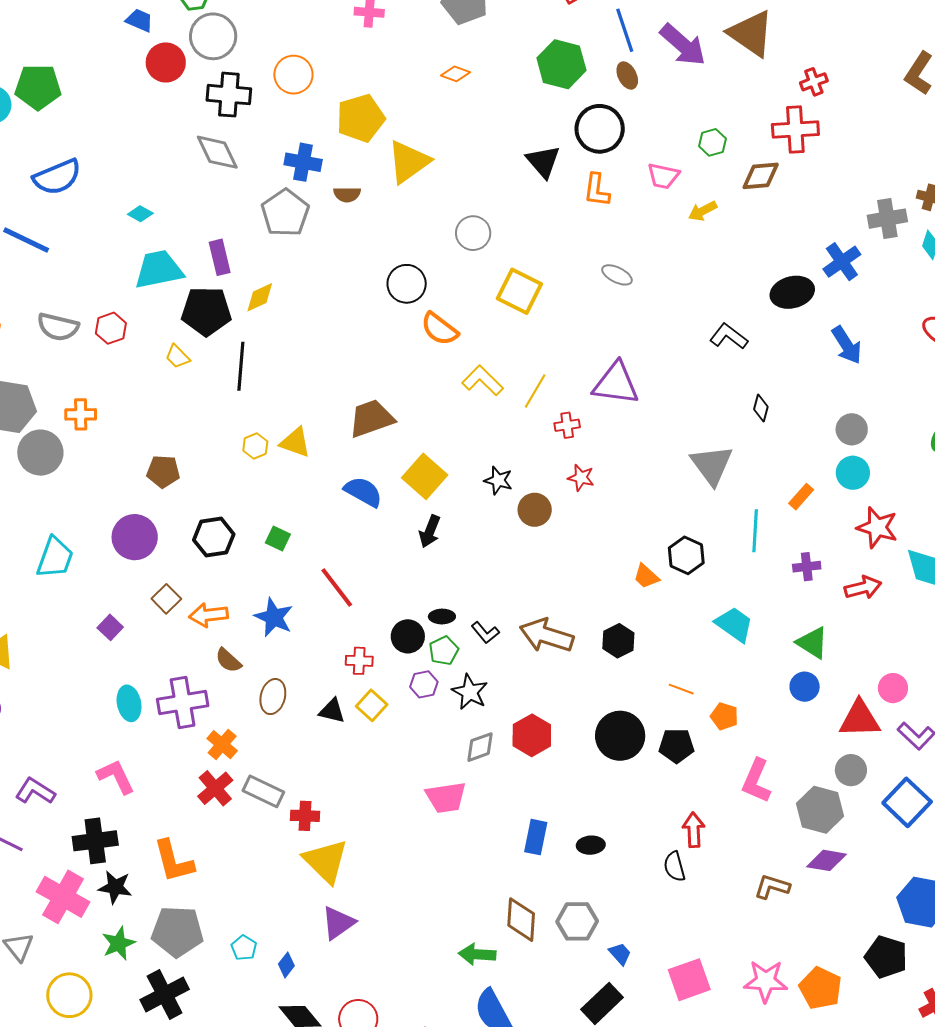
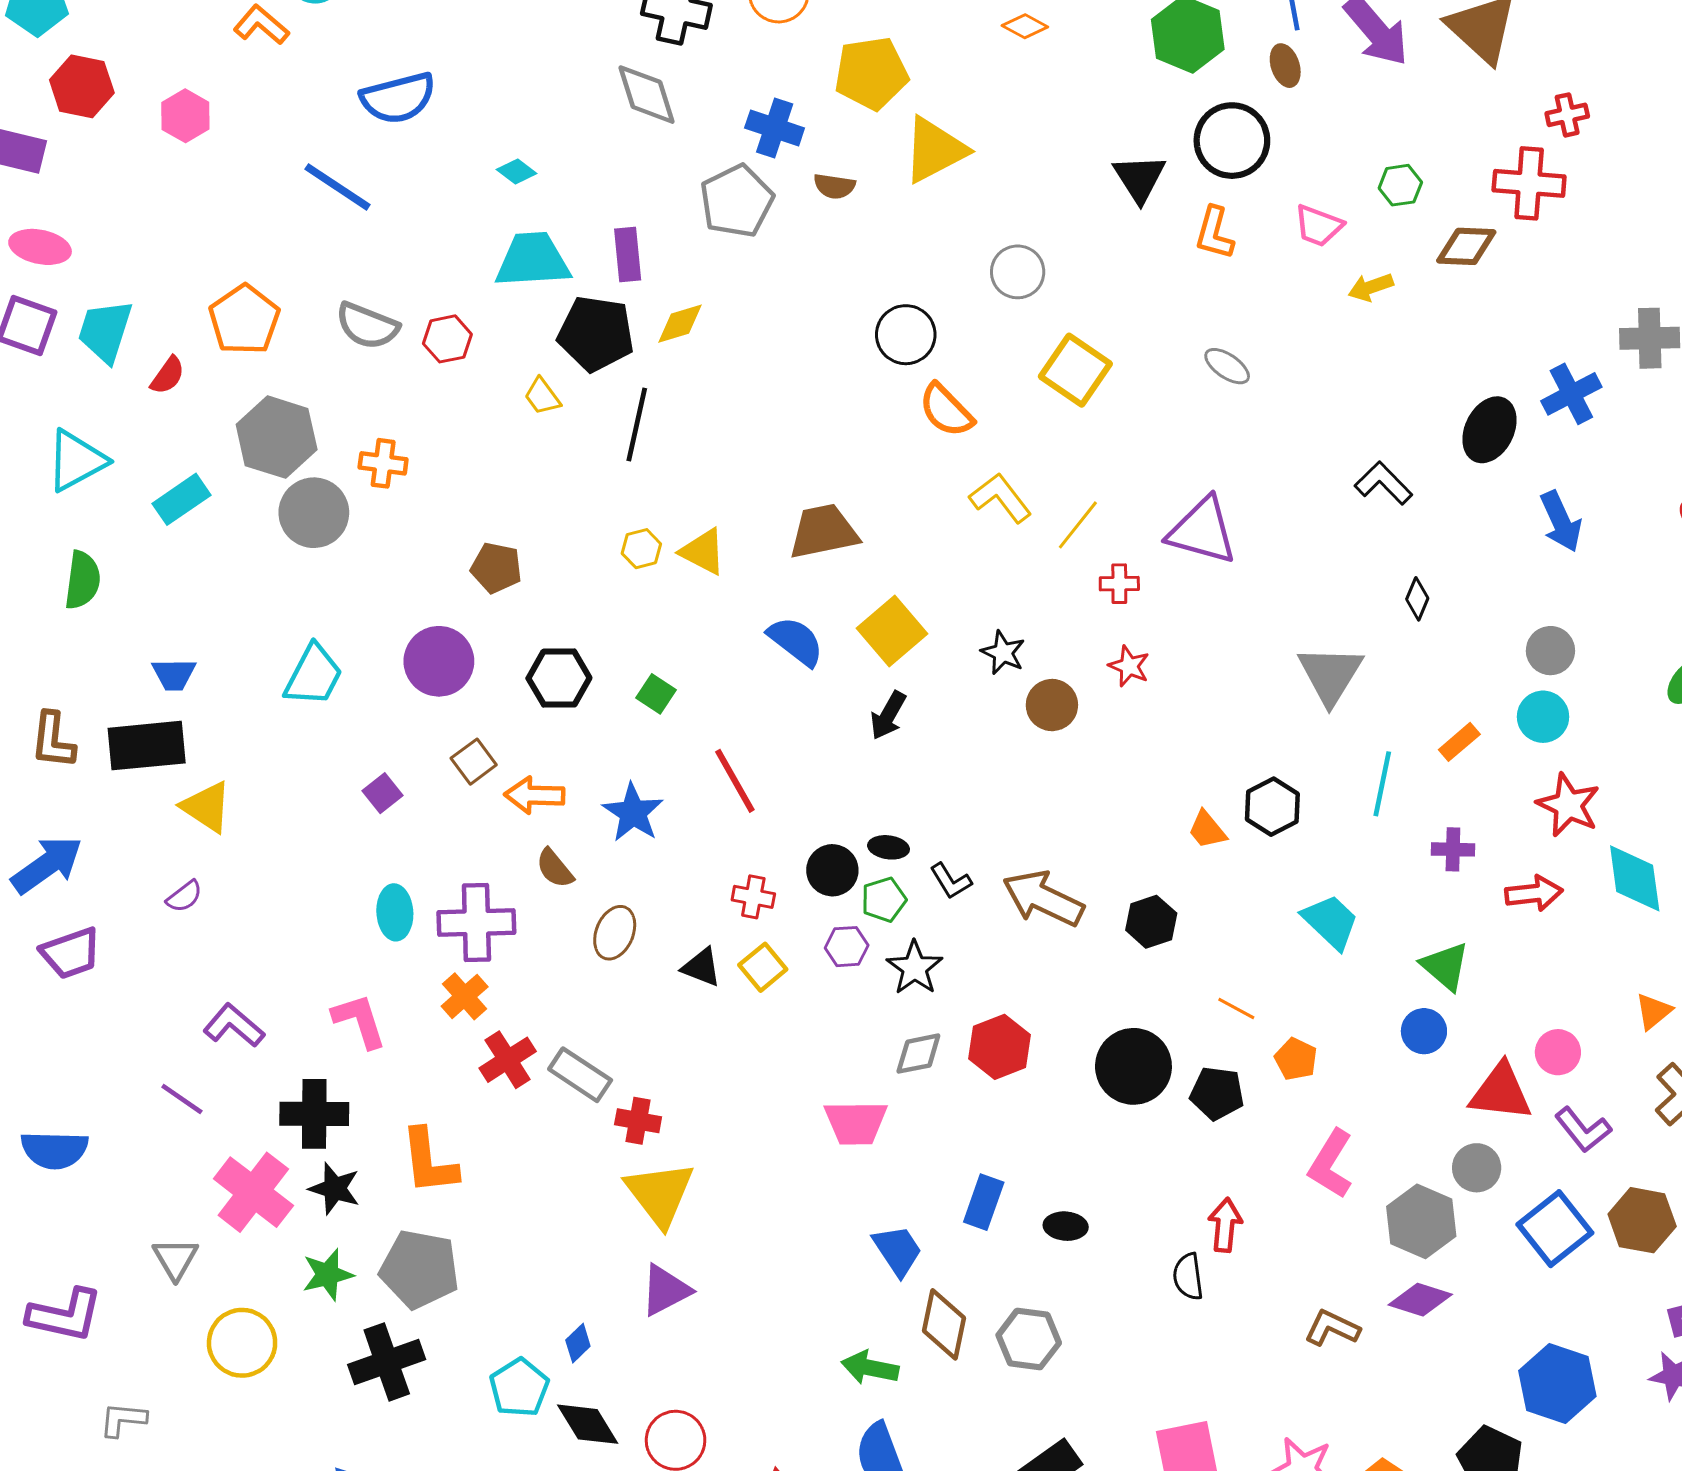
black ellipse: (792, 292) -> (1489, 430), turned -57
orange cross: (222, 745) -> (465, 996), moved
cyan pentagon: (244, 948) -> (519, 1388), moved, size x1.5
blue trapezoid: (620, 954) -> (898, 1250), moved, size x1.5

